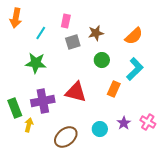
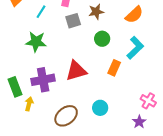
red triangle: (76, 92) -> (76, 71), turned -30
purple star: (124, 123) -> (139, 122), moved

